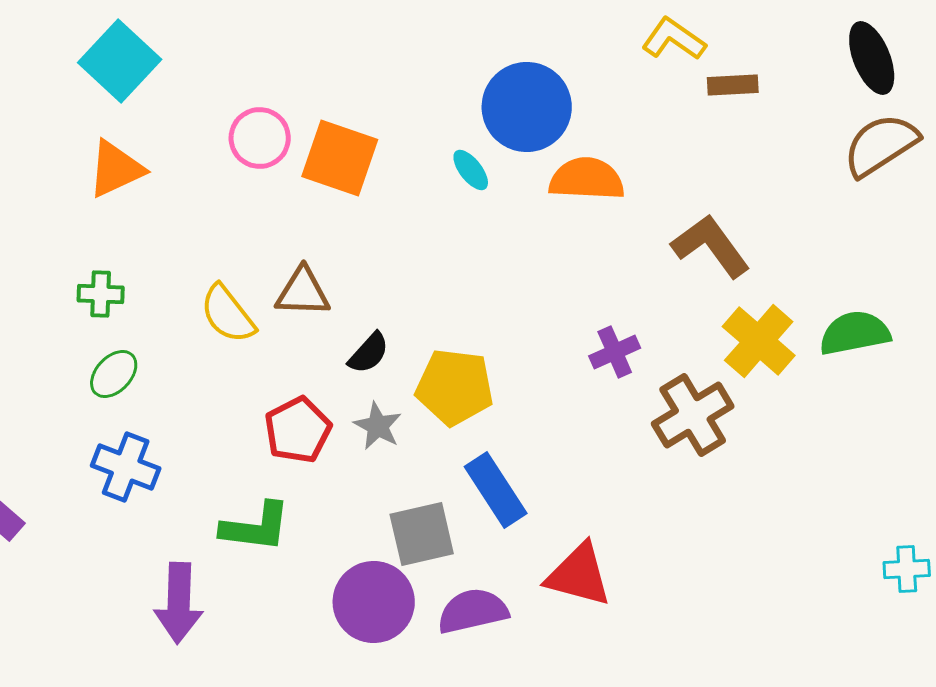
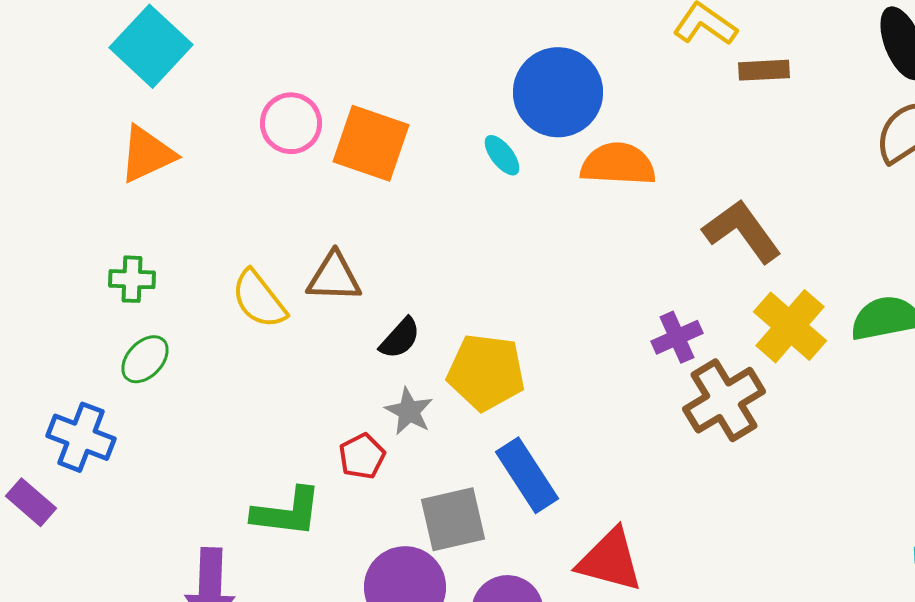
purple cross: (615, 352) -> (677, 337), moved
red pentagon: (298, 430) -> (362, 456), moved, size x0.7
blue cross: (126, 467) -> (81, 437), moved

